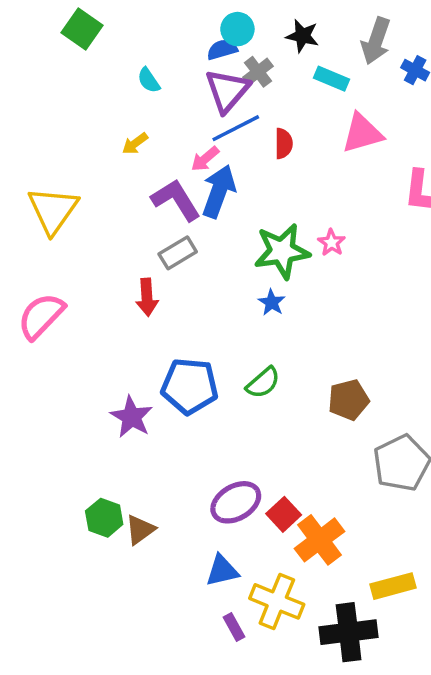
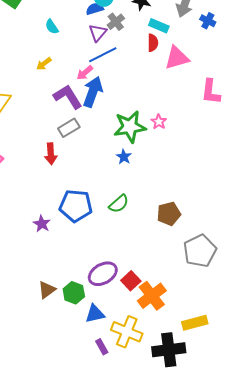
purple triangle: (227, 91) -> (98, 33), size x0.7
red semicircle: (284, 144) -> (153, 43), moved
purple star: (132, 417) -> (42, 224), size x0.7
green hexagon: (104, 518) -> (74, 293), moved

